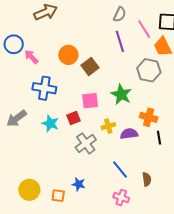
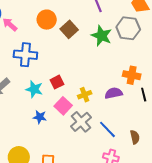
green star: (121, 94) -> (102, 36), moved
pink square: (90, 101) -> (63, 106), moved, turned -36
yellow cross: (108, 126) -> (85, 95), moved
gray cross: (86, 143) -> (81, 122), moved
blue star: (79, 184) -> (40, 117), moved

